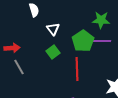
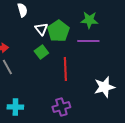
green pentagon: (83, 41) -> (58, 31), moved

